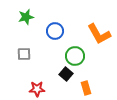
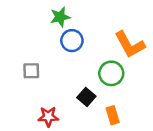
green star: (26, 17) -> (60, 17), moved
green circle: (75, 56) -> (111, 73), moved

